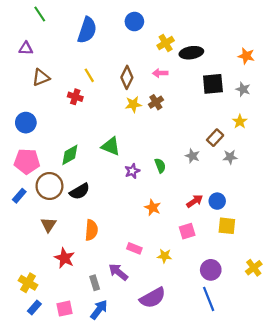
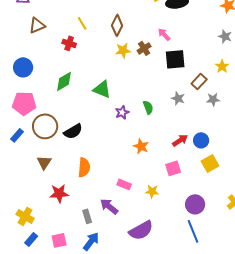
pink arrow: (160, 73) -> (164, 34), moved, turned 48
black square: (213, 84) -> (175, 59), moved
green diamond: (70, 155) -> (64, 81), moved
yellow square: (227, 226) -> (210, 163), turned -36
red star: (65, 258) -> (59, 193), turned -30

